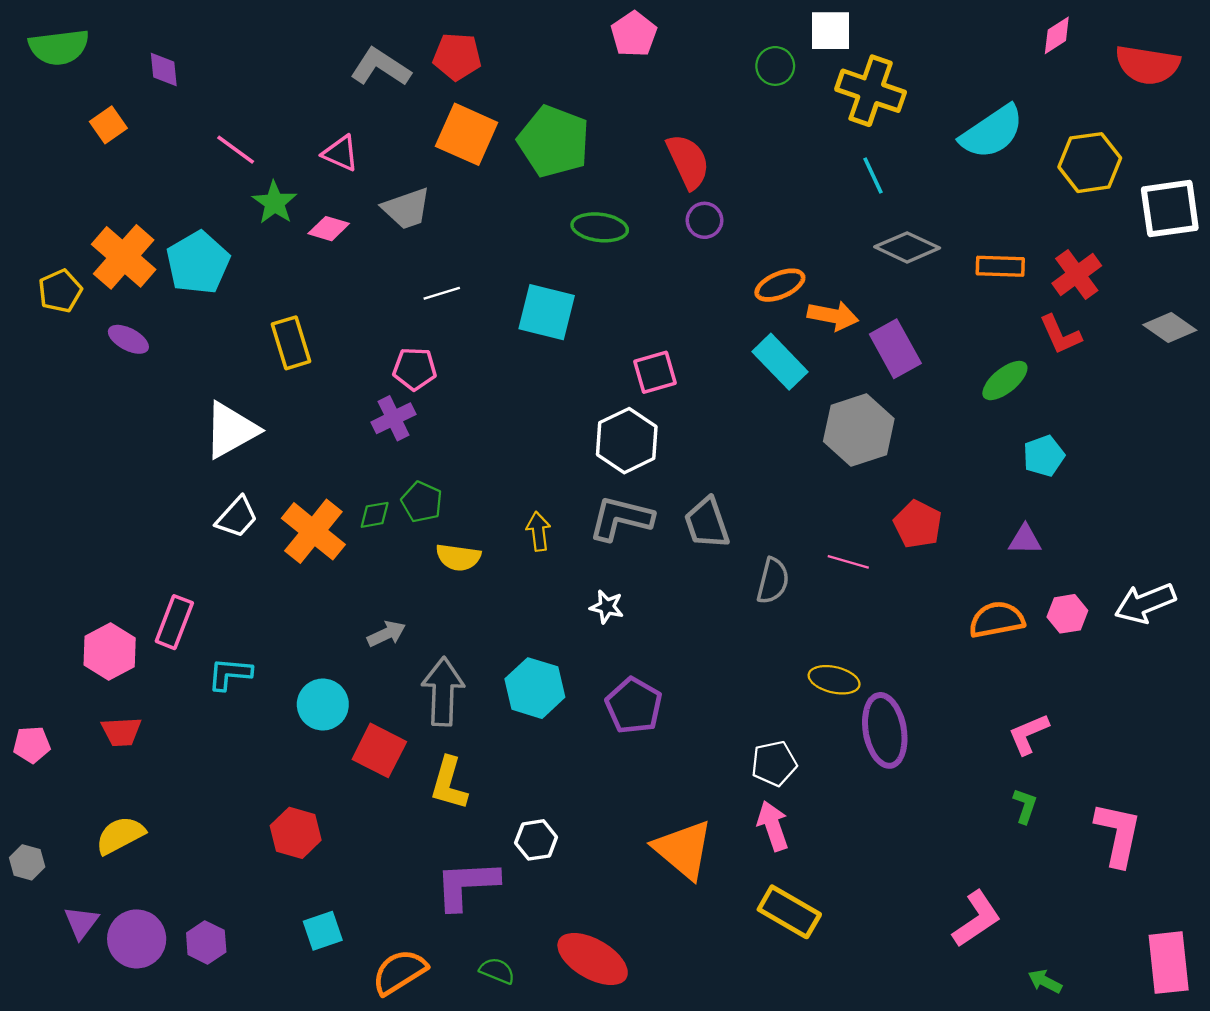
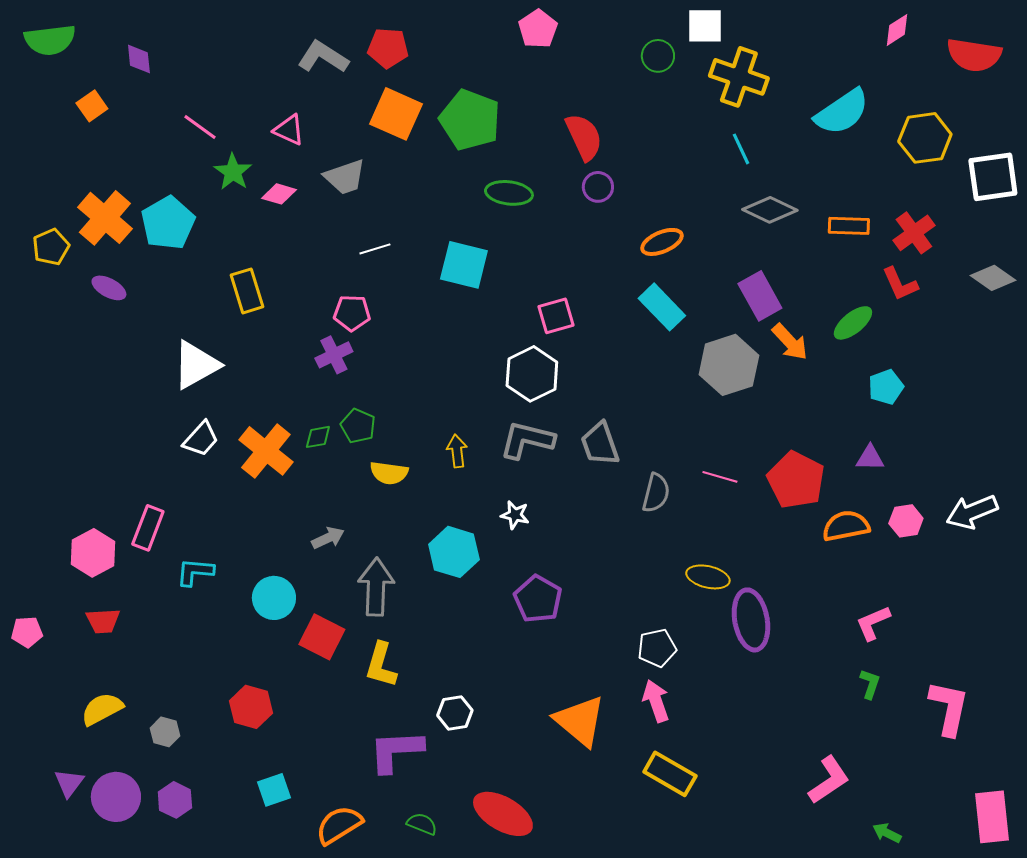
orange arrow: (833, 316) -> (790, 342), moved, turned 36
red pentagon: (918, 524) -> (796, 480), moved, size x1.4
cyan hexagon: (535, 688) -> (454, 552), moved
gray hexagon: (27, 862) -> (165, 732), moved

